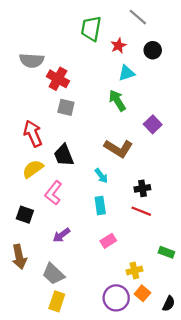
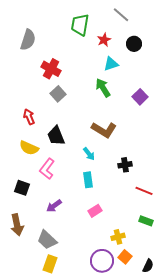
gray semicircle: (32, 60) -> (28, 40), moved, turned -75
gray square: (66, 107) -> (58, 94), turned 35
purple square: (153, 124) -> (140, 97), moved
red arrow: (33, 134) -> (29, 117), size x0.7
yellow semicircle: (33, 169) -> (29, 148), turned -120
red line: (141, 211) -> (144, 191), moved

